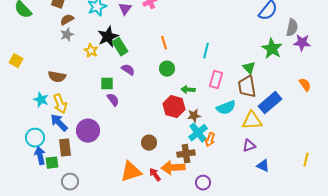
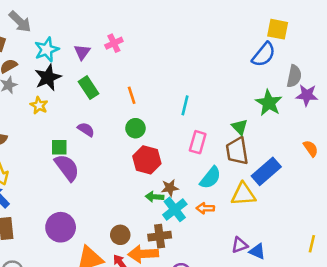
black star: (108, 37) -> (48, 77), moved
green rectangle: (120, 47) -> (89, 88), moved
green arrow: (188, 90) -> (155, 197), moved
purple semicircle: (113, 100) -> (67, 168), size x1.6
red hexagon: (174, 107) -> (147, 160), moved
cyan semicircle: (226, 108) -> (210, 178), turned -30
purple circle: (88, 131) -> (61, 227), moved
orange arrow: (210, 140) -> (205, 208), moved, turned 72
brown circle: (149, 143) -> (120, 235), moved
purple triangle: (249, 146) -> (240, 245), moved

